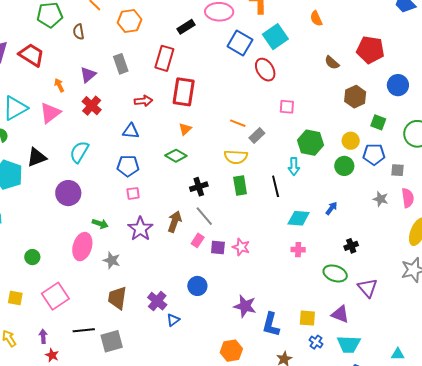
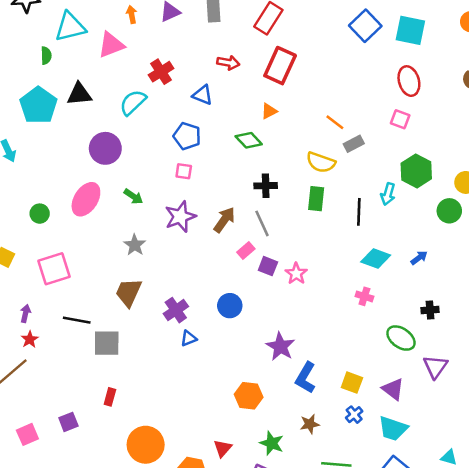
cyan square: (275, 37) -> (410, 30), turned 30
red ellipse: (265, 70) -> (409, 81), moved
red cross: (92, 106) -> (161, 72), moved
pink ellipse: (82, 247) -> (86, 199), moved

